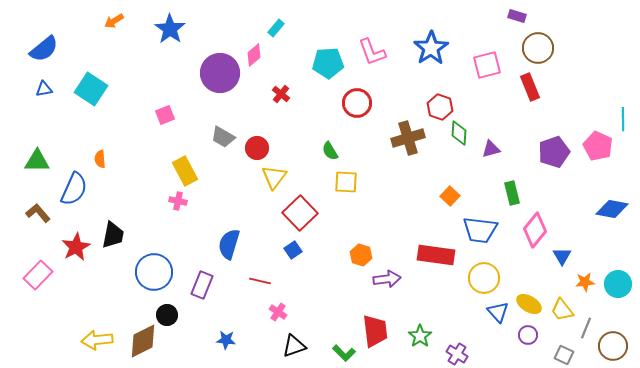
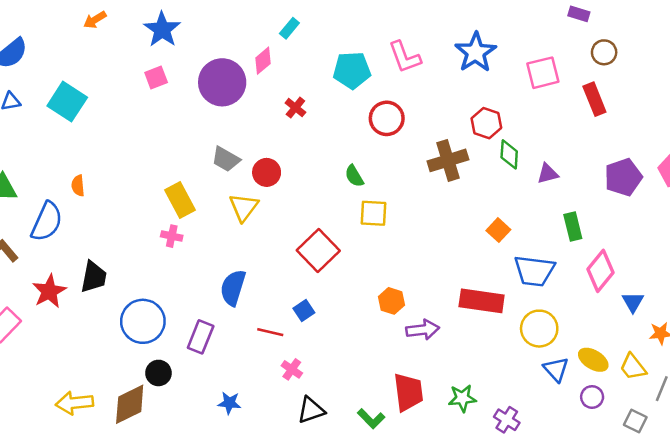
brown circle: (538, 48) -> (604, 52), size x0.7
pink square: (165, 115) -> (156, 78), moved
yellow triangle: (274, 177) -> (244, 207), moved
blue square: (293, 250) -> (304, 311), moved
green star: (420, 336) -> (462, 398), turned 30

